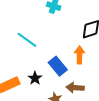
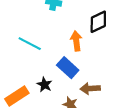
orange arrow: (79, 55) -> (76, 41), moved

